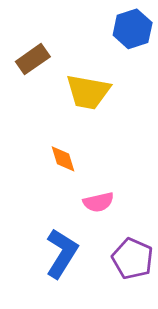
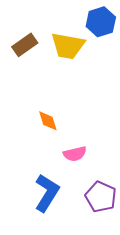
yellow trapezoid: (88, 92) -> (68, 46), moved

